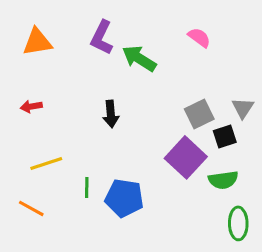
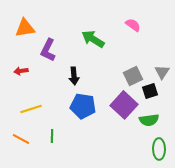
purple L-shape: (102, 37) -> (48, 50), moved
green line: (87, 187) -> (52, 136), moved
blue pentagon: (124, 198) -> (83, 106), moved

